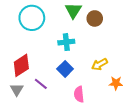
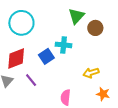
cyan circle: (32, 18) -> (21, 23), moved
blue square: (65, 69) -> (46, 56), moved

